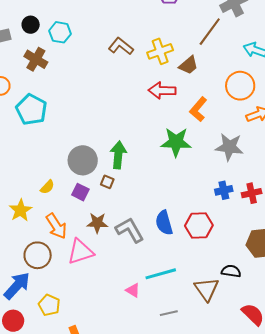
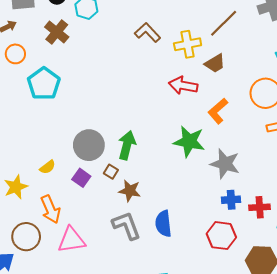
brown line: (210, 32) -> (224, 23), moved
gray star: (229, 147) -> (225, 164), moved
brown star: (97, 223) -> (130, 191), moved
red hexagon: (199, 226) -> (221, 236), moved

